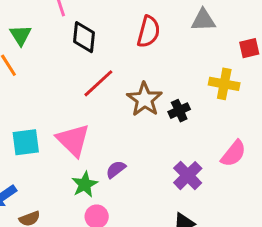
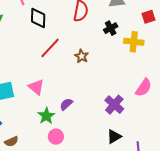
brown star: (144, 99) -> (82, 56), size x0.6
black cross: (179, 111) -> (111, 28), moved
pink triangle: (73, 140) -> (36, 87), size x0.7

